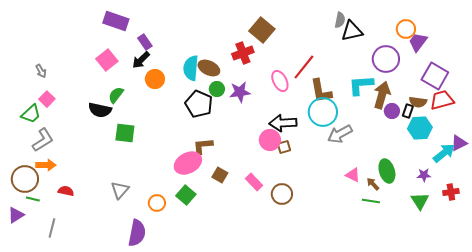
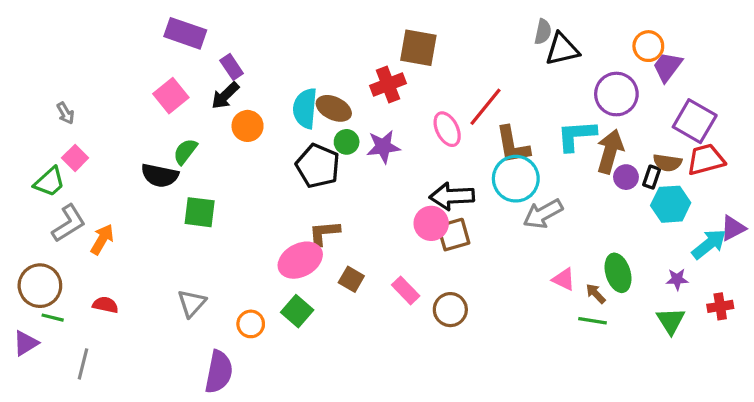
brown square: (262, 30) -> (418, 48), turned -30
brown square: (284, 147) -> (454, 235), size x1.5
orange arrow: (46, 165) -> (102, 239), moved, turned -60

